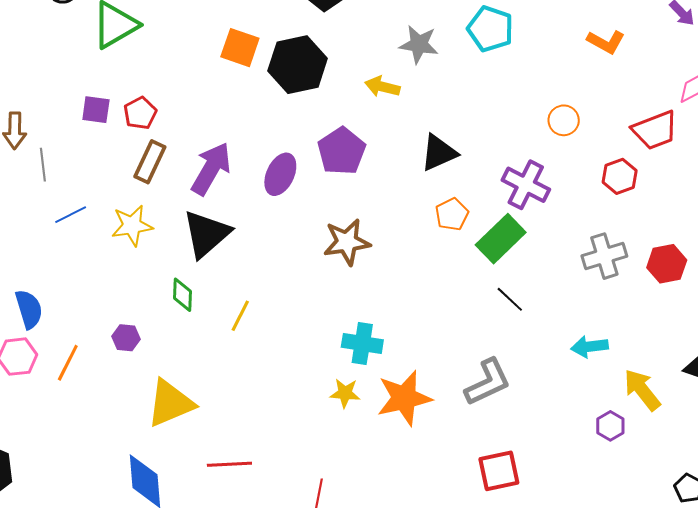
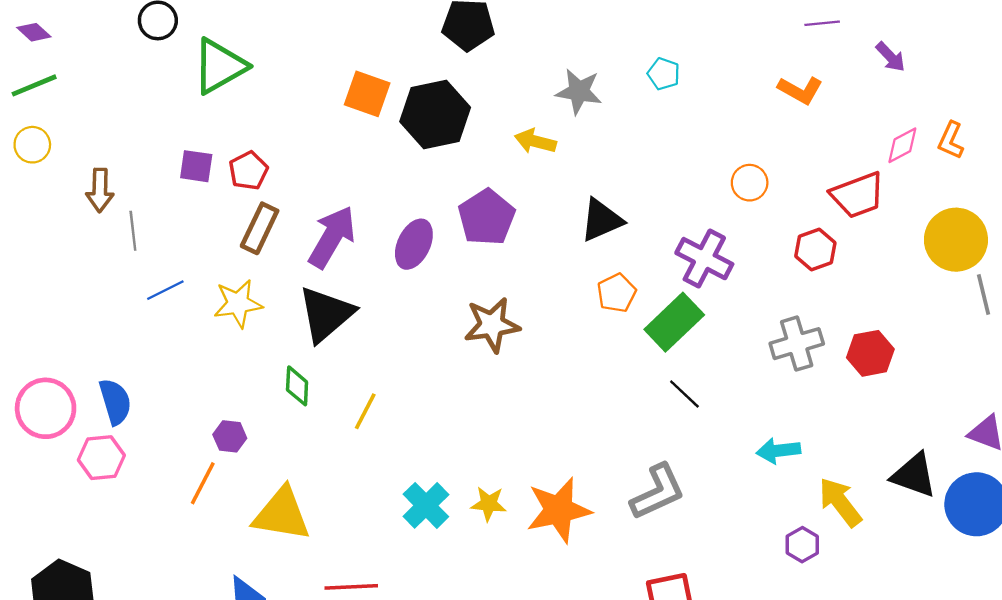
cyan pentagon: (490, 29) -> (664, 74), size x0.6
cyan cross: (362, 344) -> (426, 505), moved, turned 36
orange line: (68, 363) -> (203, 483), moved
yellow triangle: (170, 403) -> (282, 514), turned 32

